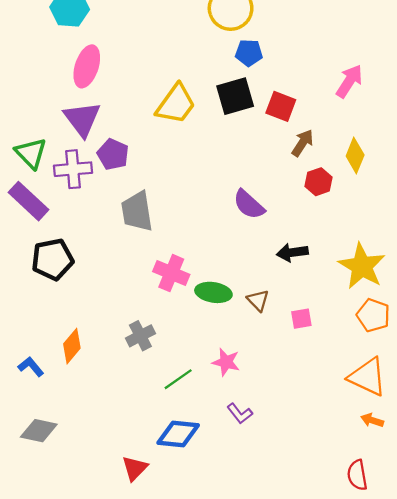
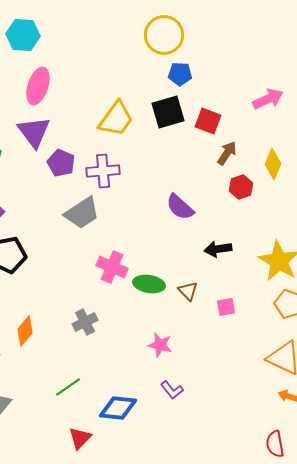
pink arrow: (349, 81) -> (268, 99), turned 32
purple cross: (73, 169) -> (103, 171), moved
gray trapezoid: (137, 211) -> (82, 213), turned -114
green line: (178, 379) -> (68, 387), moved

